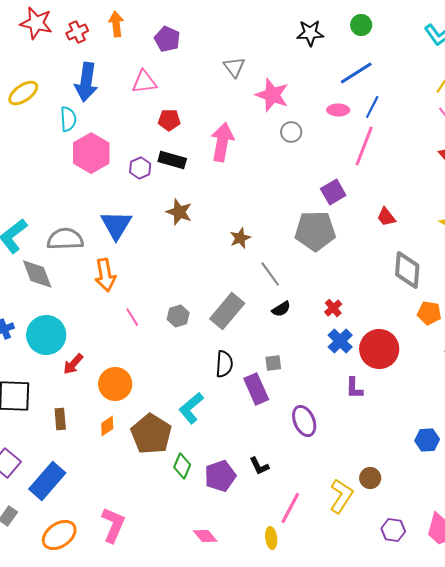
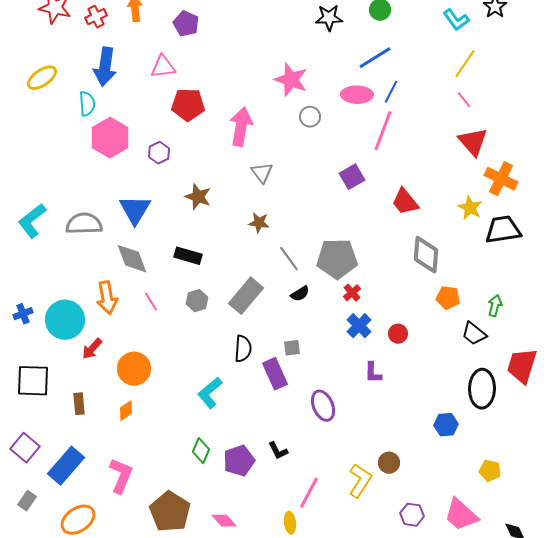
gray triangle: (234, 67) -> (262, 173), moved
pink ellipse: (338, 110) -> (357, 95), size x1.4
red pentagon: (169, 120) -> (188, 105), size x1.5
black rectangle: (172, 160) -> (188, 256), moved
red trapezoid: (386, 217) -> (405, 202), size x1.4
gray pentagon: (315, 231) -> (337, 259), moved
brown star: (240, 238) -> (259, 223), turned 30
gray diamond: (37, 274) -> (132, 259), moved
orange arrow: (105, 275) -> (107, 298), moved
red circle: (379, 349) -> (398, 334), size x0.5
brown pentagon: (151, 434) -> (170, 512), moved
pink L-shape: (113, 525) -> (121, 476), moved

